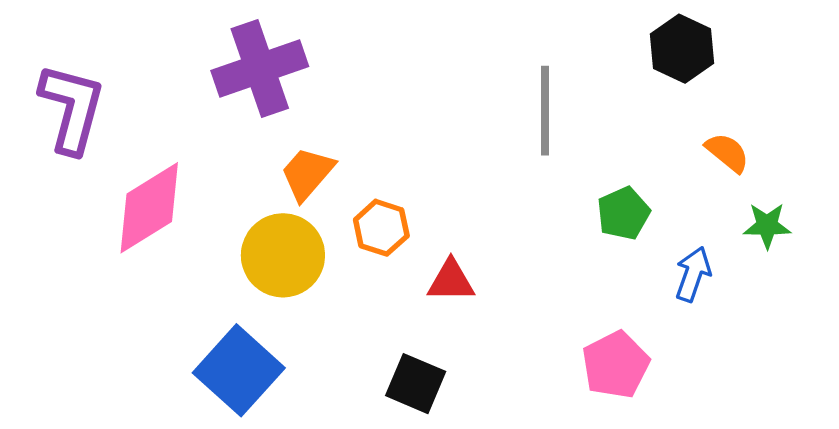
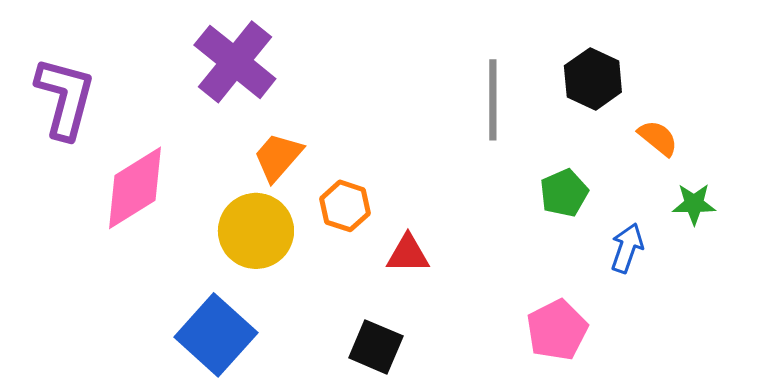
black hexagon: (682, 49) -> (593, 79), moved
purple cross: (260, 69) -> (235, 62), turned -32

